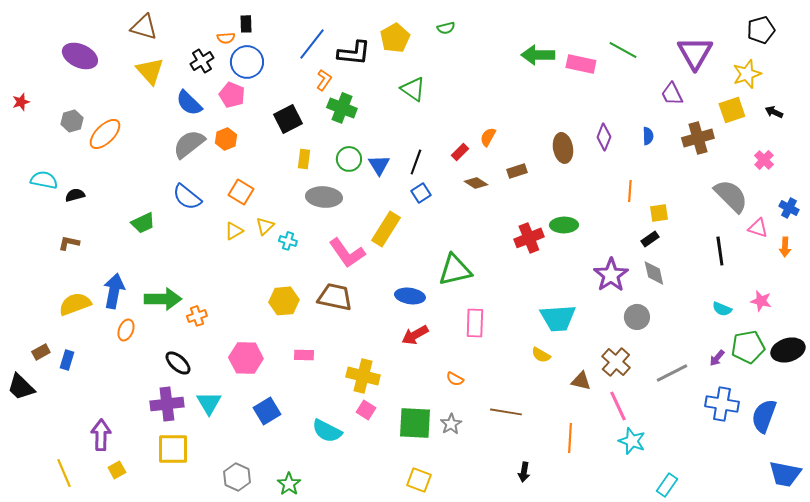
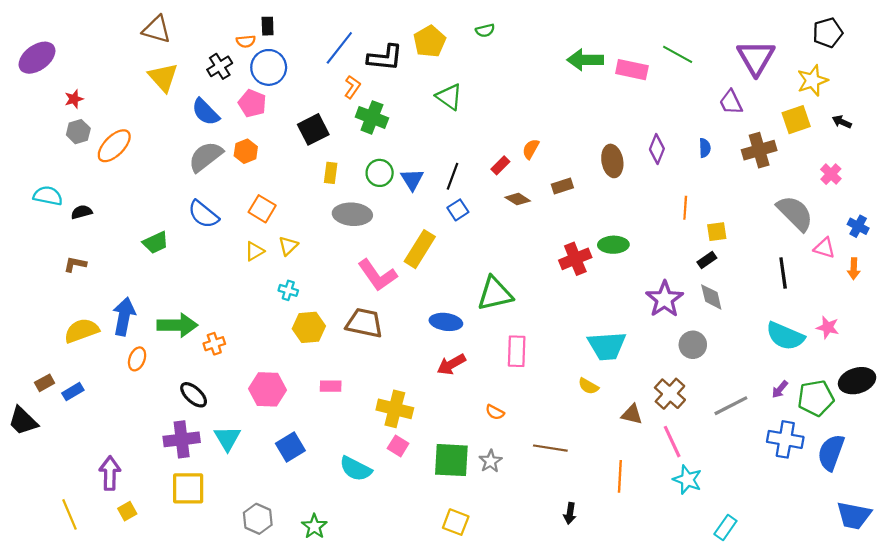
purple ellipse: (80, 56) -> (37, 58), moved, turned -60
red star: (21, 102) -> (74, 99), moved
cyan cross: (288, 241) -> (288, 290), moved
cyan semicircle: (722, 309) -> (785, 336), size x1.8
green pentagon: (748, 347) -> (816, 398), moved
blue rectangle: (67, 360) -> (73, 392), turned 42

